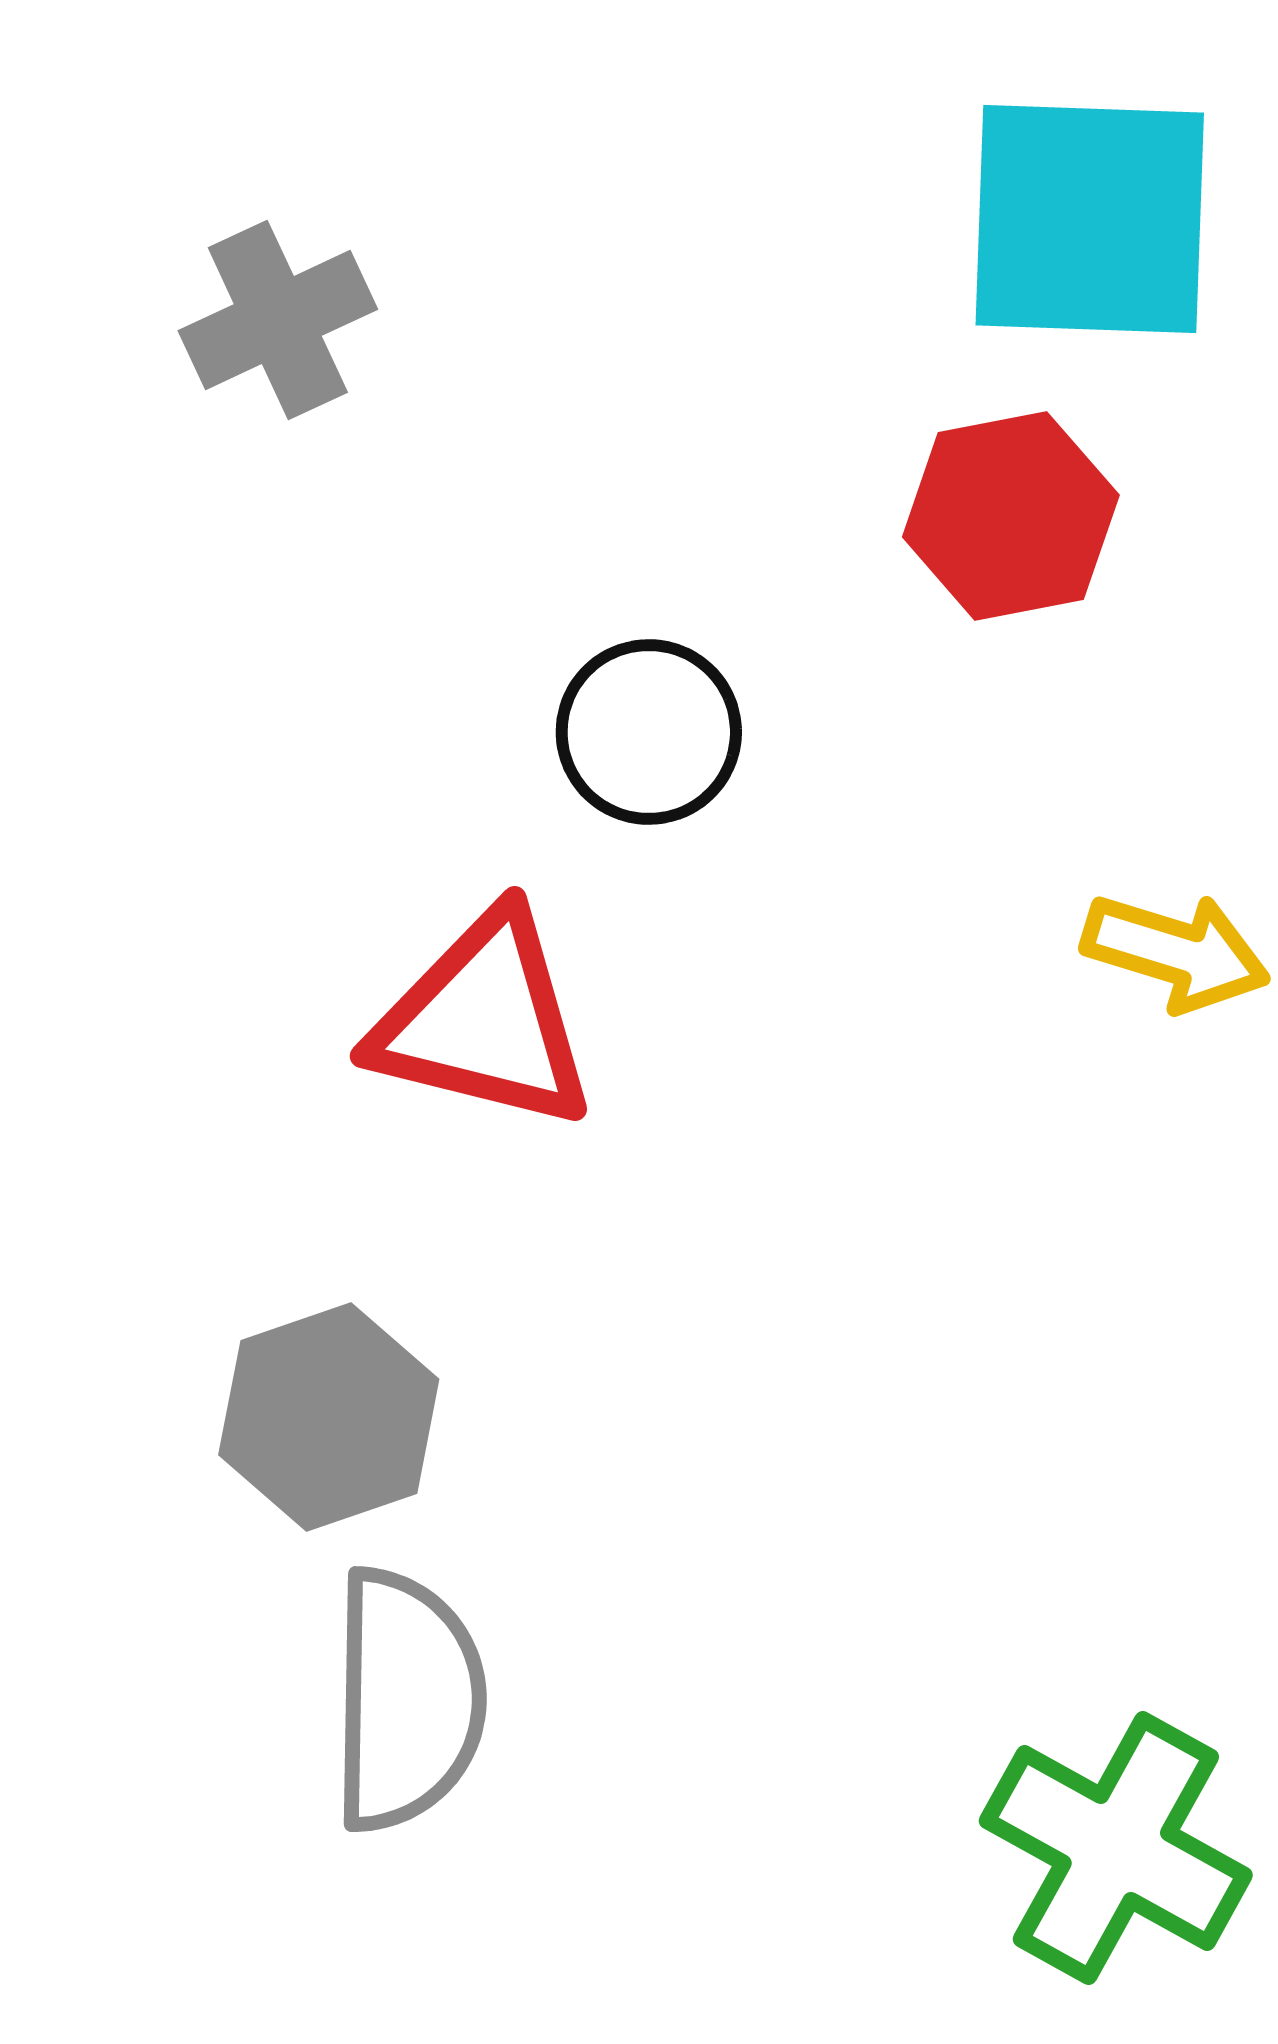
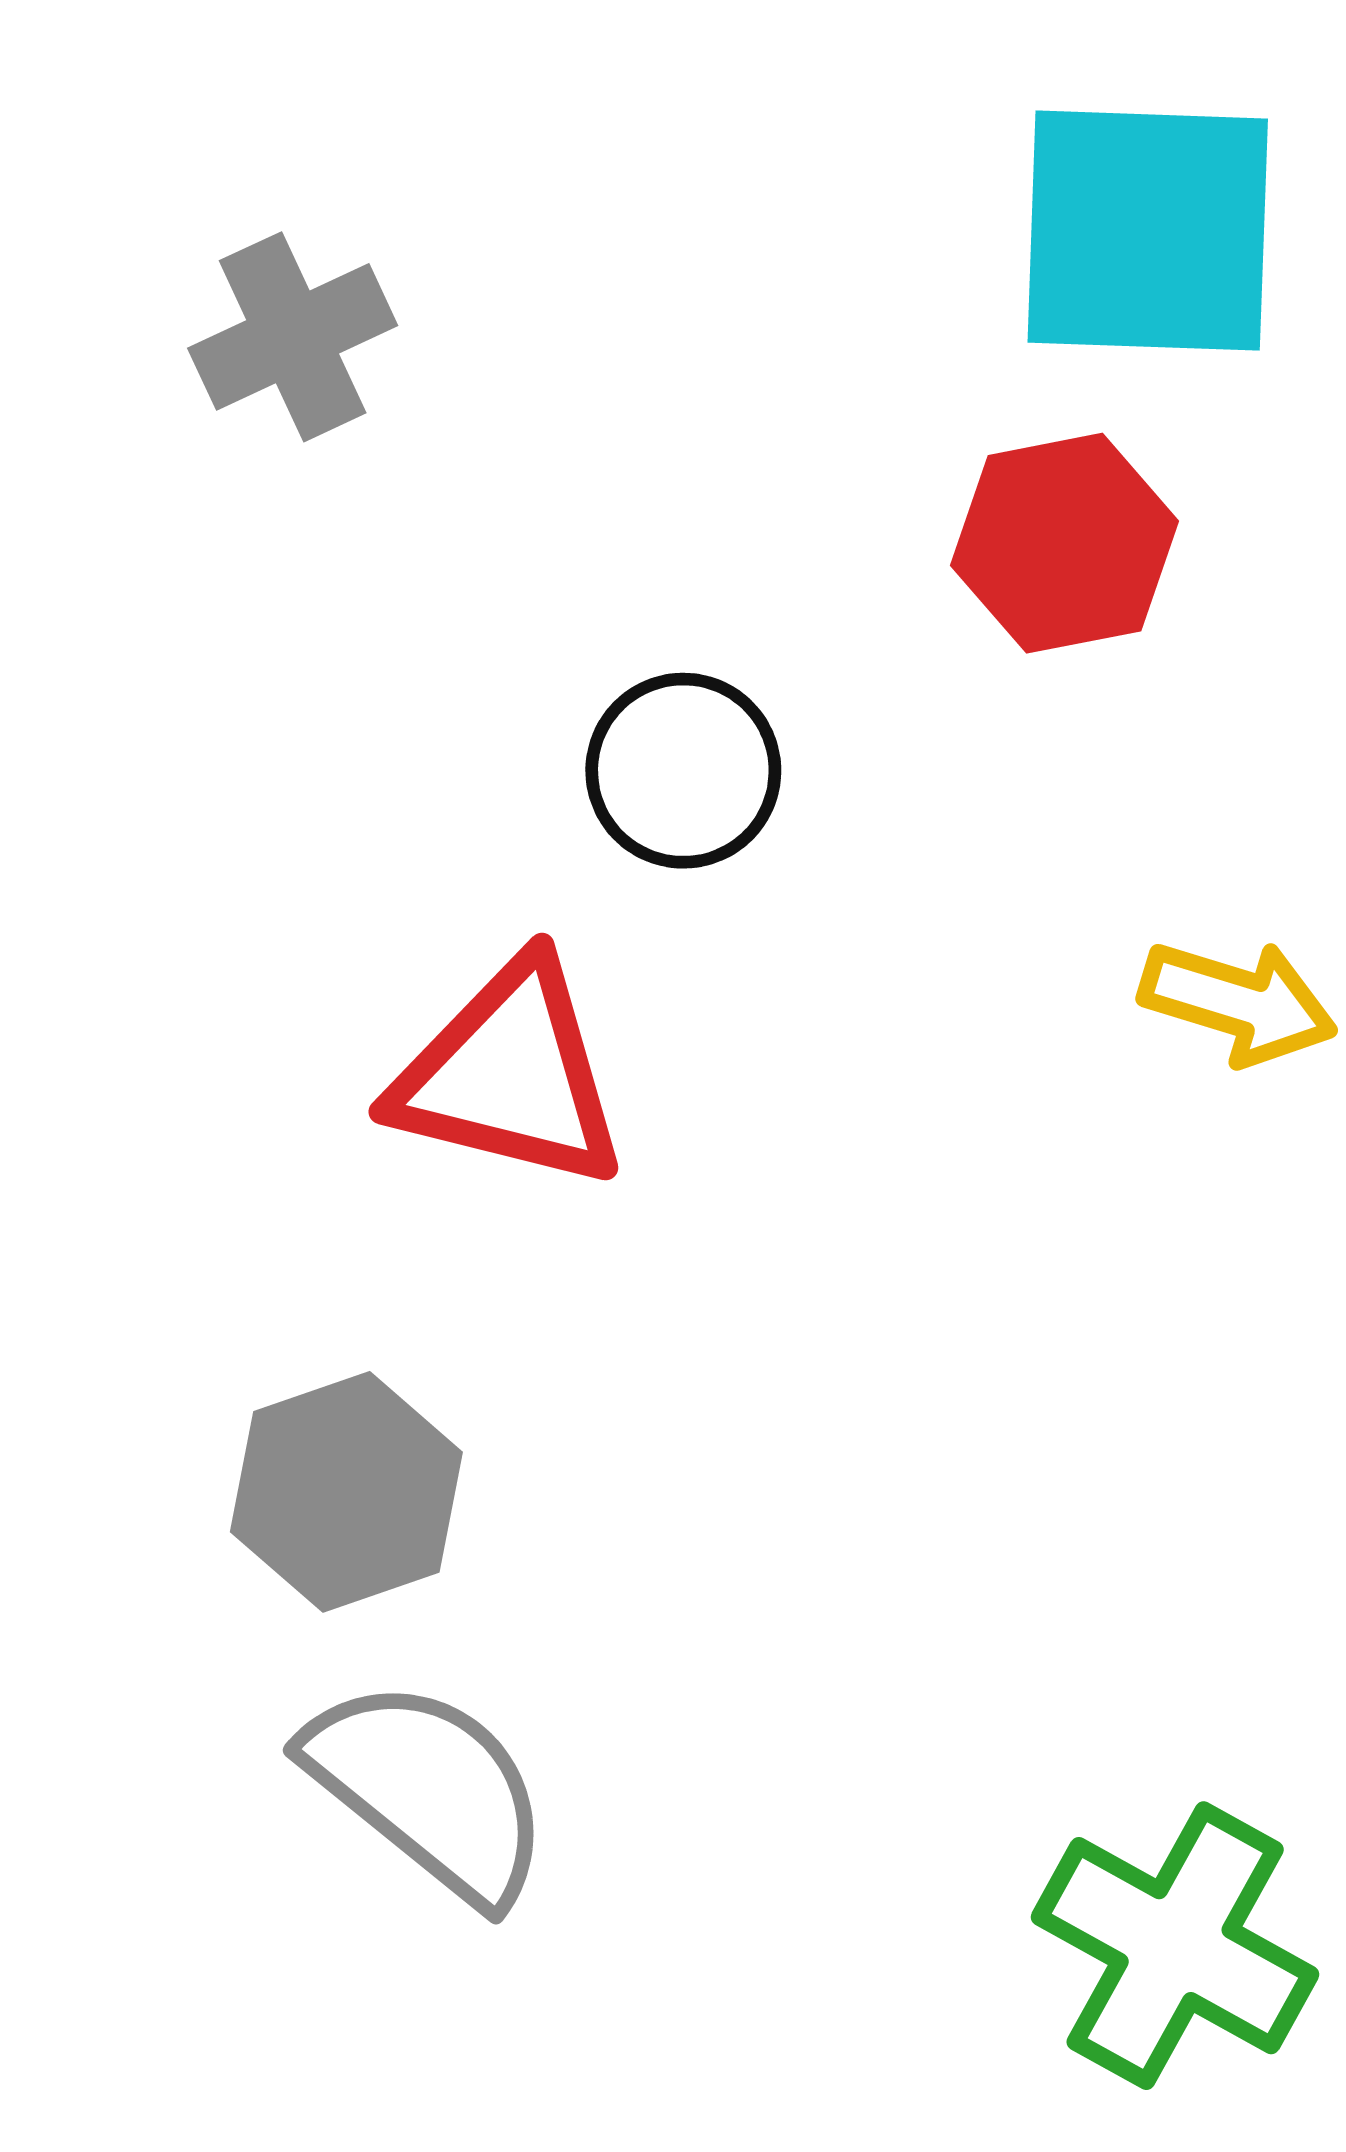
gray semicircle: (407, 1700) -> (429, 1790), turned -52

